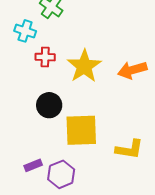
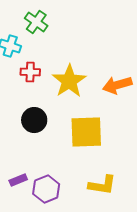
yellow square: (81, 130) -> (86, 132), moved
yellow L-shape: (129, 149) -> (102, 185), moved

